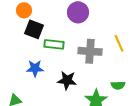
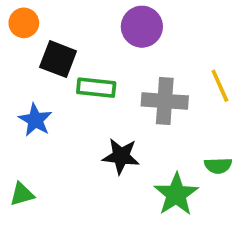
orange circle: (24, 10) -> (24, 23), moved
blue star: (35, 68) -> (35, 120), moved, turned 30

